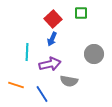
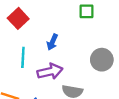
red square: (53, 19) -> (18, 18), moved

